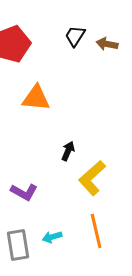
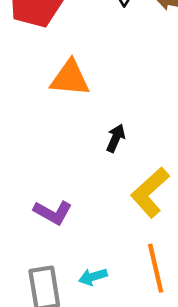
black arrow: (68, 151) -> (116, 138), moved

